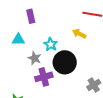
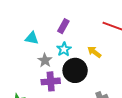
purple rectangle: (31, 16) -> (63, 26), moved, turned 32
yellow arrow: (79, 34) -> (94, 52), moved

